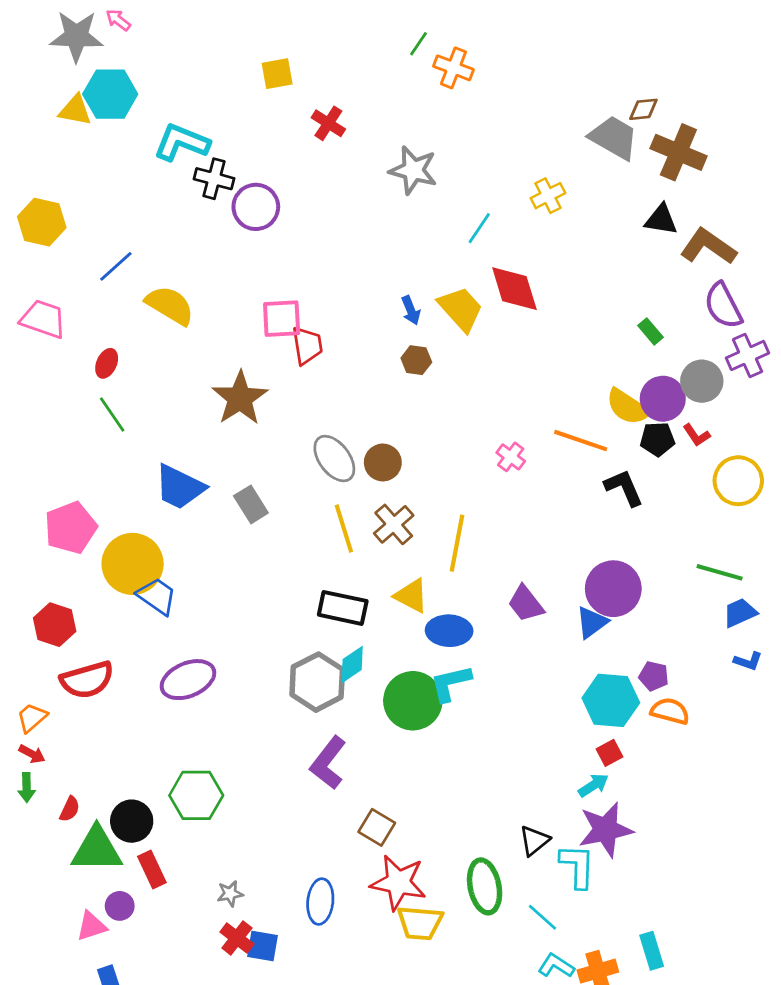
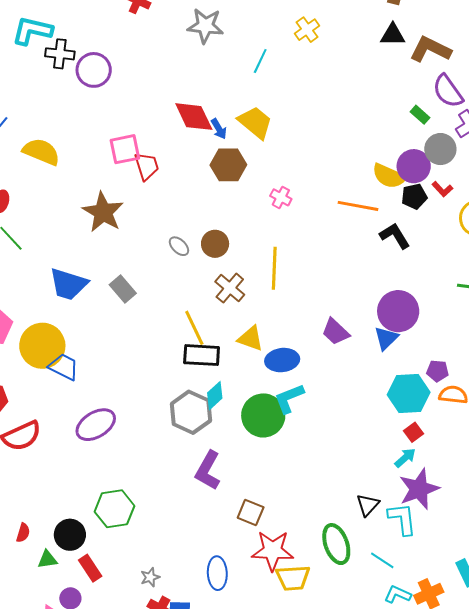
red diamond: (514, 289) -> (194, 117), moved
green rectangle: (651, 331) -> (420, 115), moved
brown hexagon: (416, 360) -> (228, 165), size x1.6
pink cross: (511, 457) -> (281, 197), moved
gray ellipse: (334, 459) -> (179, 246), size x0.6
yellow line: (344, 529) -> (194, 328), moved
yellow line: (457, 543) -> (274, 268), moved
green triangle: (97, 849) -> (47, 559), size x0.5

